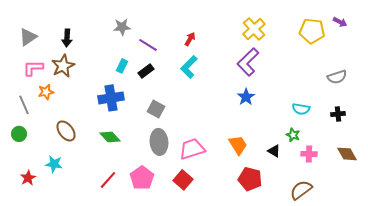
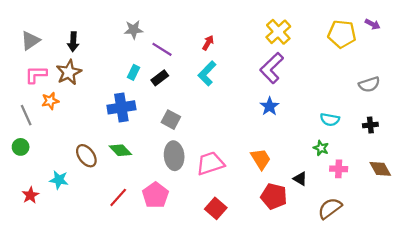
brown ellipse: (66, 131) -> (86, 156), moved
black triangle: (274, 151) -> (300, 179), moved
red square: (183, 180) -> (216, 208), moved

